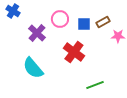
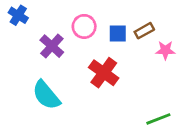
green line: (95, 85) -> (158, 119), moved

